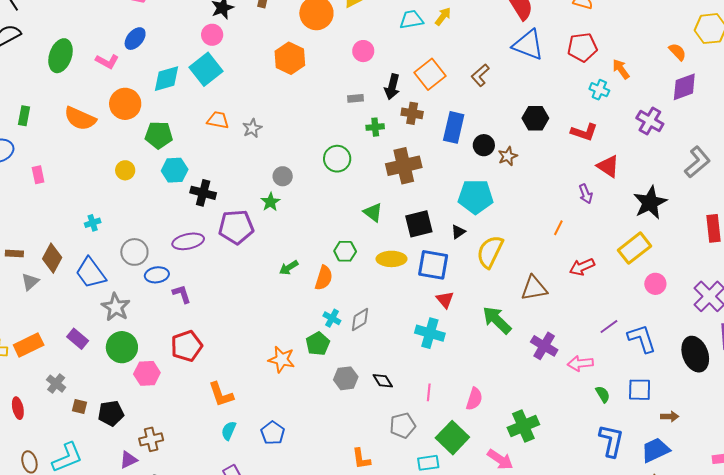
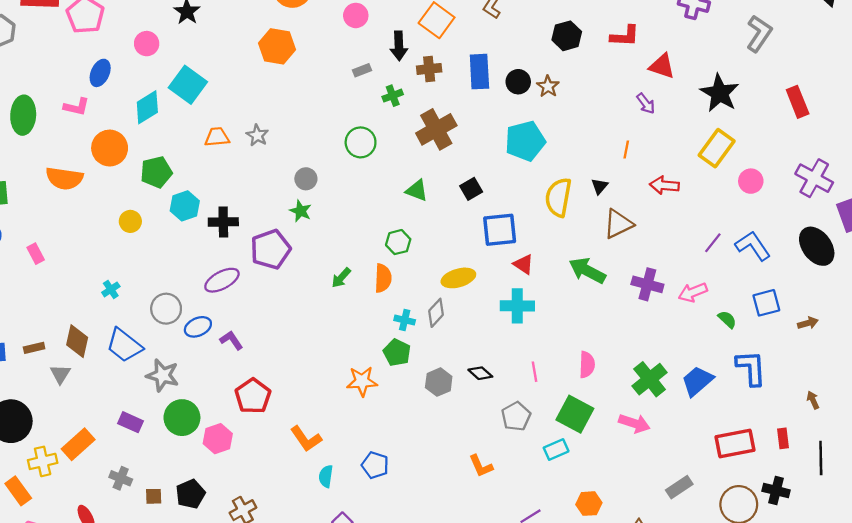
pink circle: (212, 35) -> (147, 44), moved
black square: (419, 224) -> (471, 189), size x0.7
black triangle: (458, 232) -> (600, 186), moved
yellow ellipse: (391, 259) -> (458, 278), moved
red arrow: (582, 267) -> (664, 185), turned 45
blue trapezoid: (655, 450) -> (697, 381), moved

